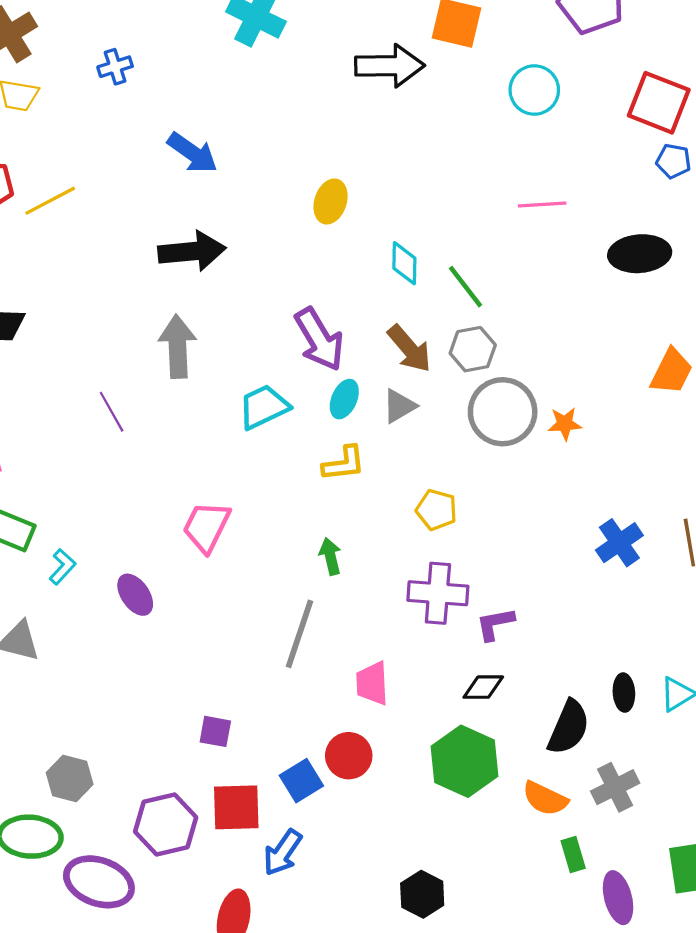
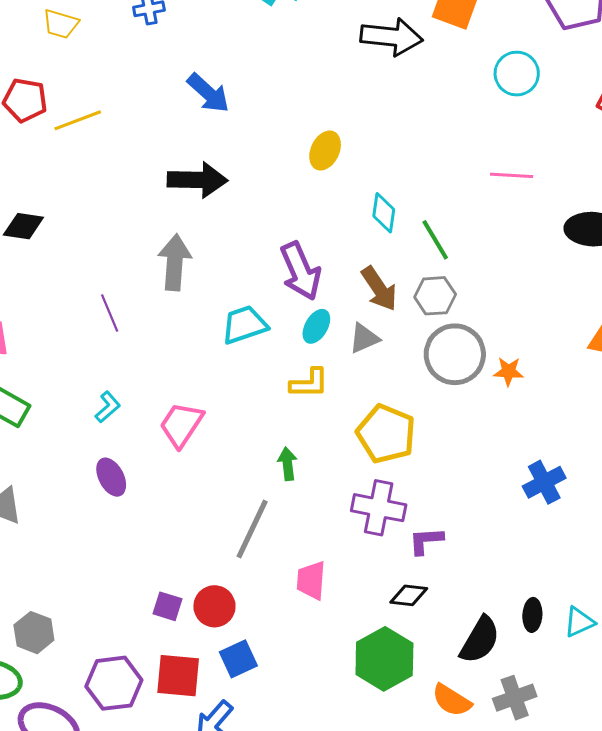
yellow pentagon: (436, 510) -> (386, 434), size x1.6
cyan L-shape: (62, 567) -> (108, 407), moved
red circle: (349, 756) -> (214, 606), moved

